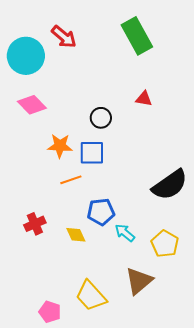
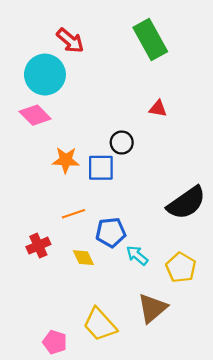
cyan circle: (26, 56) -> (45, 75), moved
black circle: (101, 118) -> (122, 143), moved
orange line: (71, 180) -> (73, 214), moved

